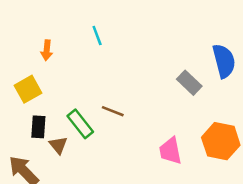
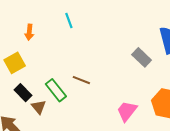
black rectangle: (38, 127) -> (23, 93), turned -48
pink trapezoid: (170, 151) -> (127, 111), turned 50

